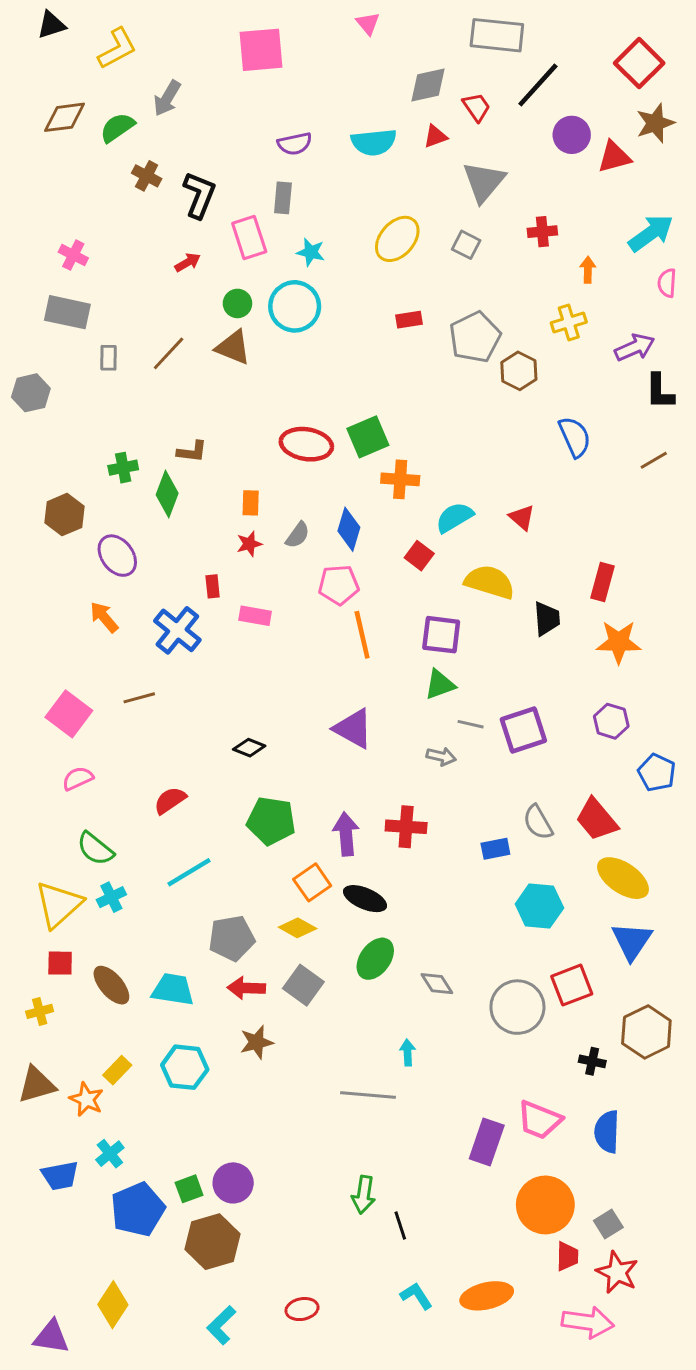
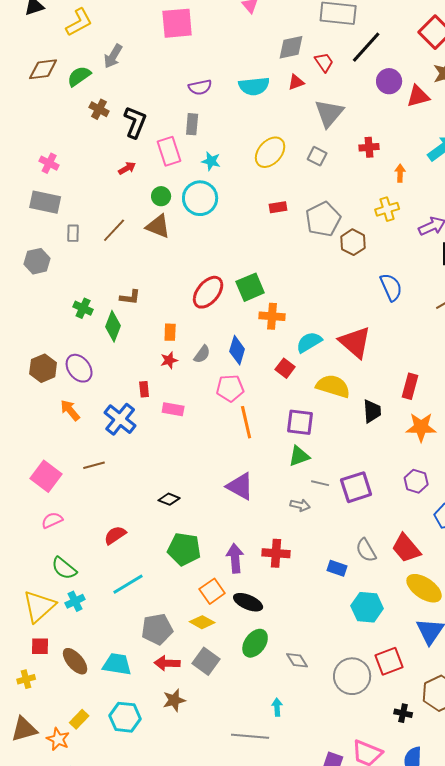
gray hexagon: (31, 393) -> (37, 261), moved
red ellipse: (306, 444) -> (208, 292), turned -60
green cross: (123, 468) -> (83, 308), turned 36
brown hexagon: (64, 515) -> (43, 368), moved
red triangle: (522, 517) -> (355, 342), size x1.8
blue rectangle: (495, 849) -> (337, 568), turned 30

